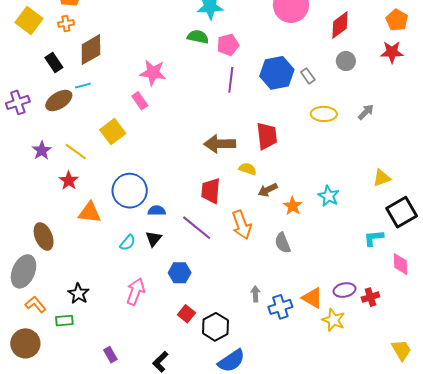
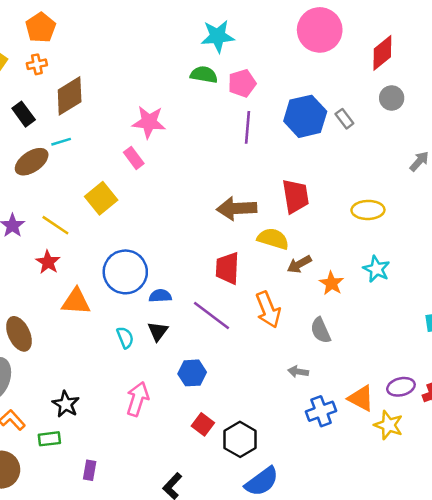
yellow ellipse: (324, 114) -> (368, 210), moved
yellow semicircle: (248, 169) -> (273, 239), size x1.4
cyan semicircle: (128, 243) -> (125, 338), turned -60
gray arrow: (255, 294) -> (298, 372), moved, turned -77
purple rectangle: (110, 355) -> (90, 470), moved, turned 42

